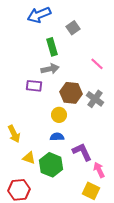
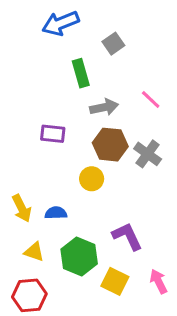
gray arrow: (50, 69) -> (104, 107), moved
blue semicircle: (57, 137) -> (56, 213), moved
yellow triangle: (29, 158) -> (34, 252), moved
pink arrow: (99, 170) -> (158, 281), moved
yellow square: (91, 191) -> (115, 281), moved

